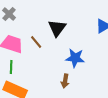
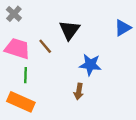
green line: (11, 67) -> (25, 75), moved

